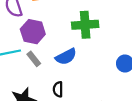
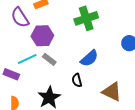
blue semicircle: (66, 57) -> (89, 58), moved

